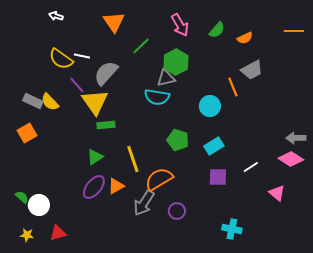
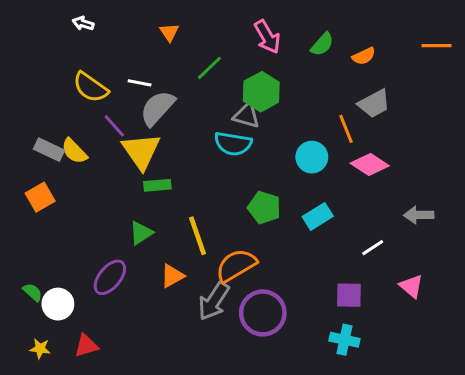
orange triangle: (114, 22) -> (169, 32), size x0.6
white line: (82, 56) -> (140, 83), moved
gray triangle: (166, 78) -> (246, 115), turned 30
gray arrow: (296, 138) -> (419, 215), moved
pink diamond: (291, 159) -> (370, 164), moved
purple square: (218, 177) -> (349, 295), moved
purple ellipse: (94, 187) -> (110, 277), moved
purple circle: (177, 211) -> (263, 313), size x1.8

